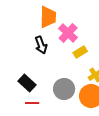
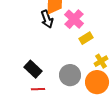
black arrow: (41, 45) -> (47, 19), moved

